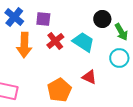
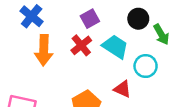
purple square: (43, 19) -> (90, 19), moved, turned -35
cyan circle: (119, 58) -> (146, 66), moved

